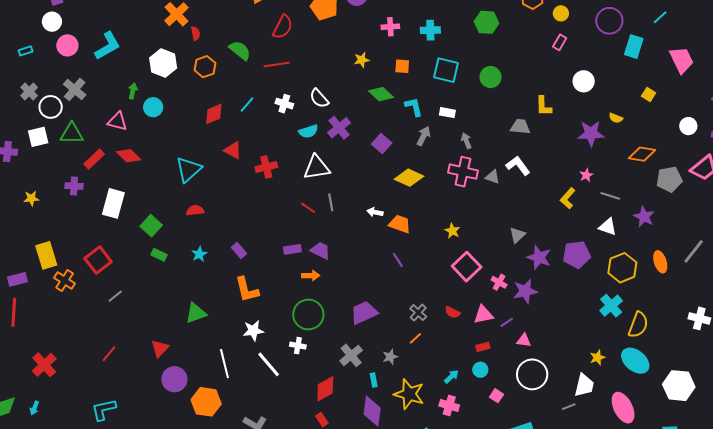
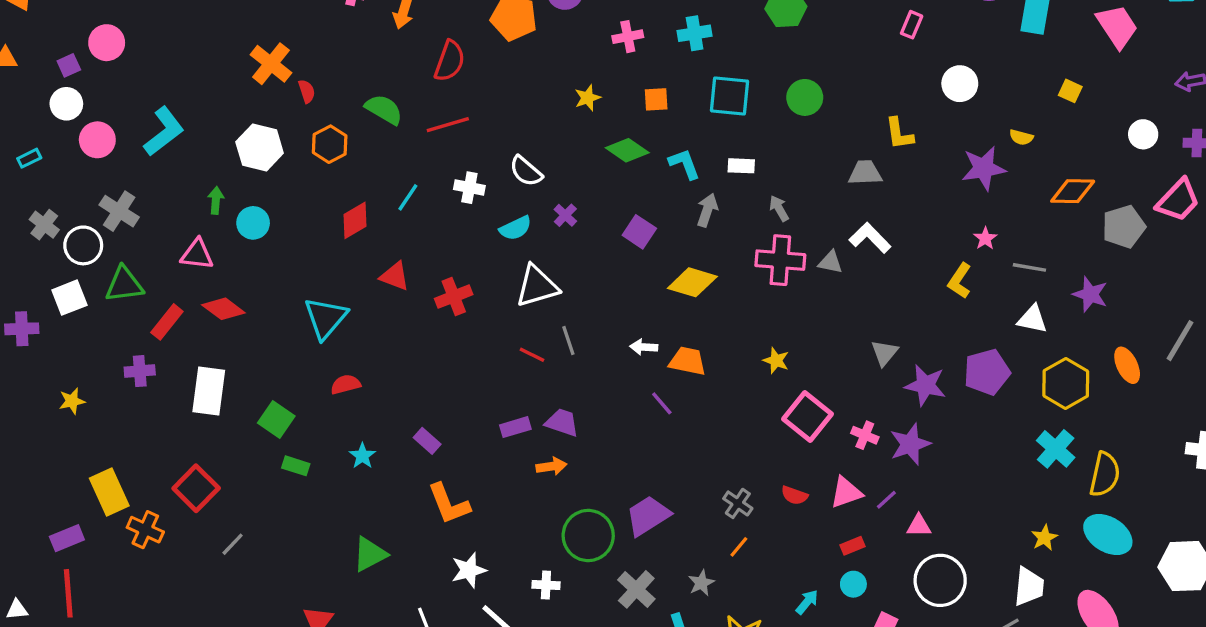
purple cross: (339, 128) -> (565, 215), size x0.6
purple line: (398, 260) -> (662, 403), moved
green circle: (308, 314) -> (588, 536), moved

